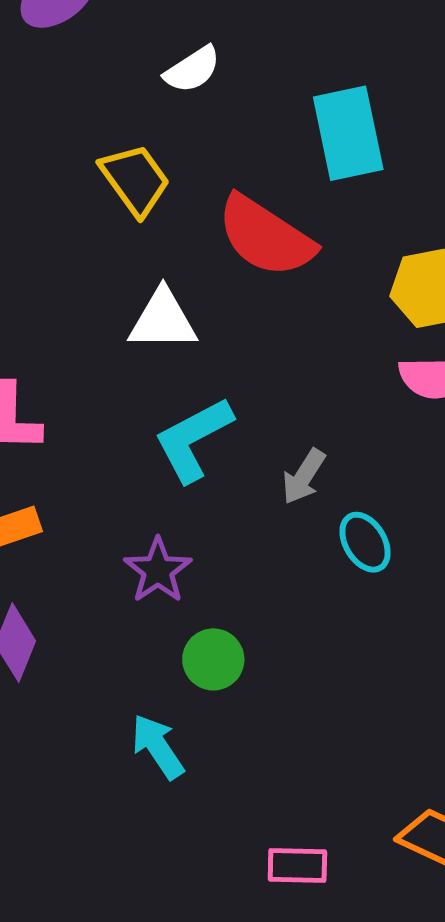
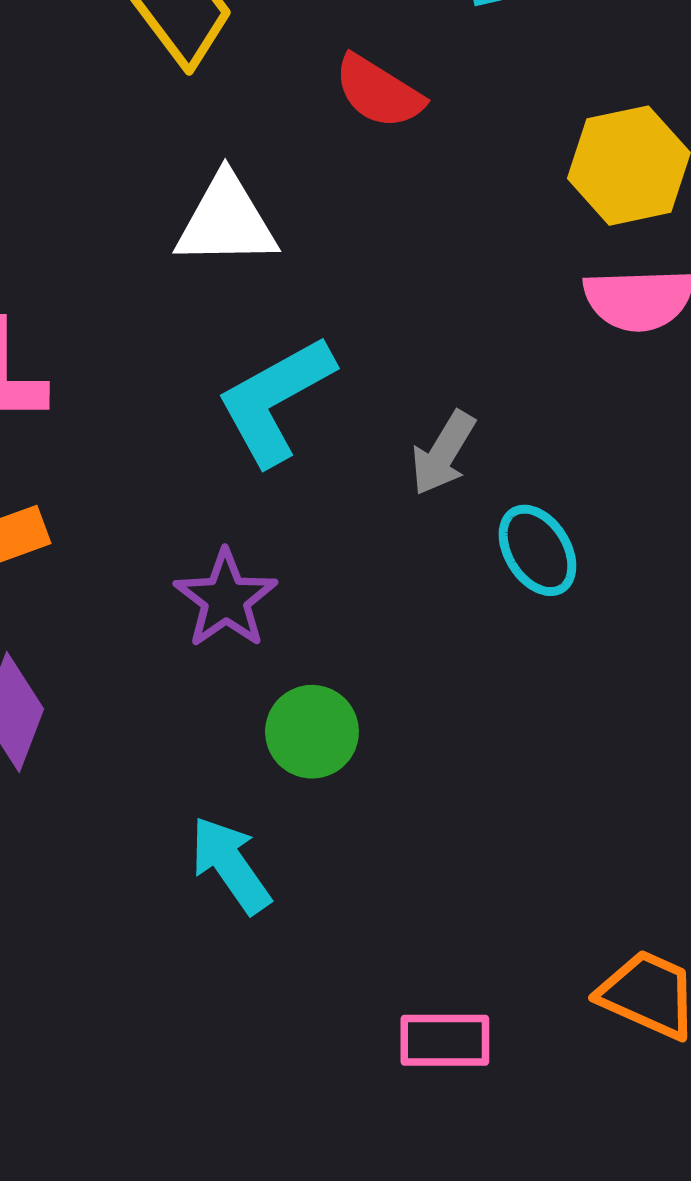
red semicircle: (266, 236) -> (379, 92), size x0.6

